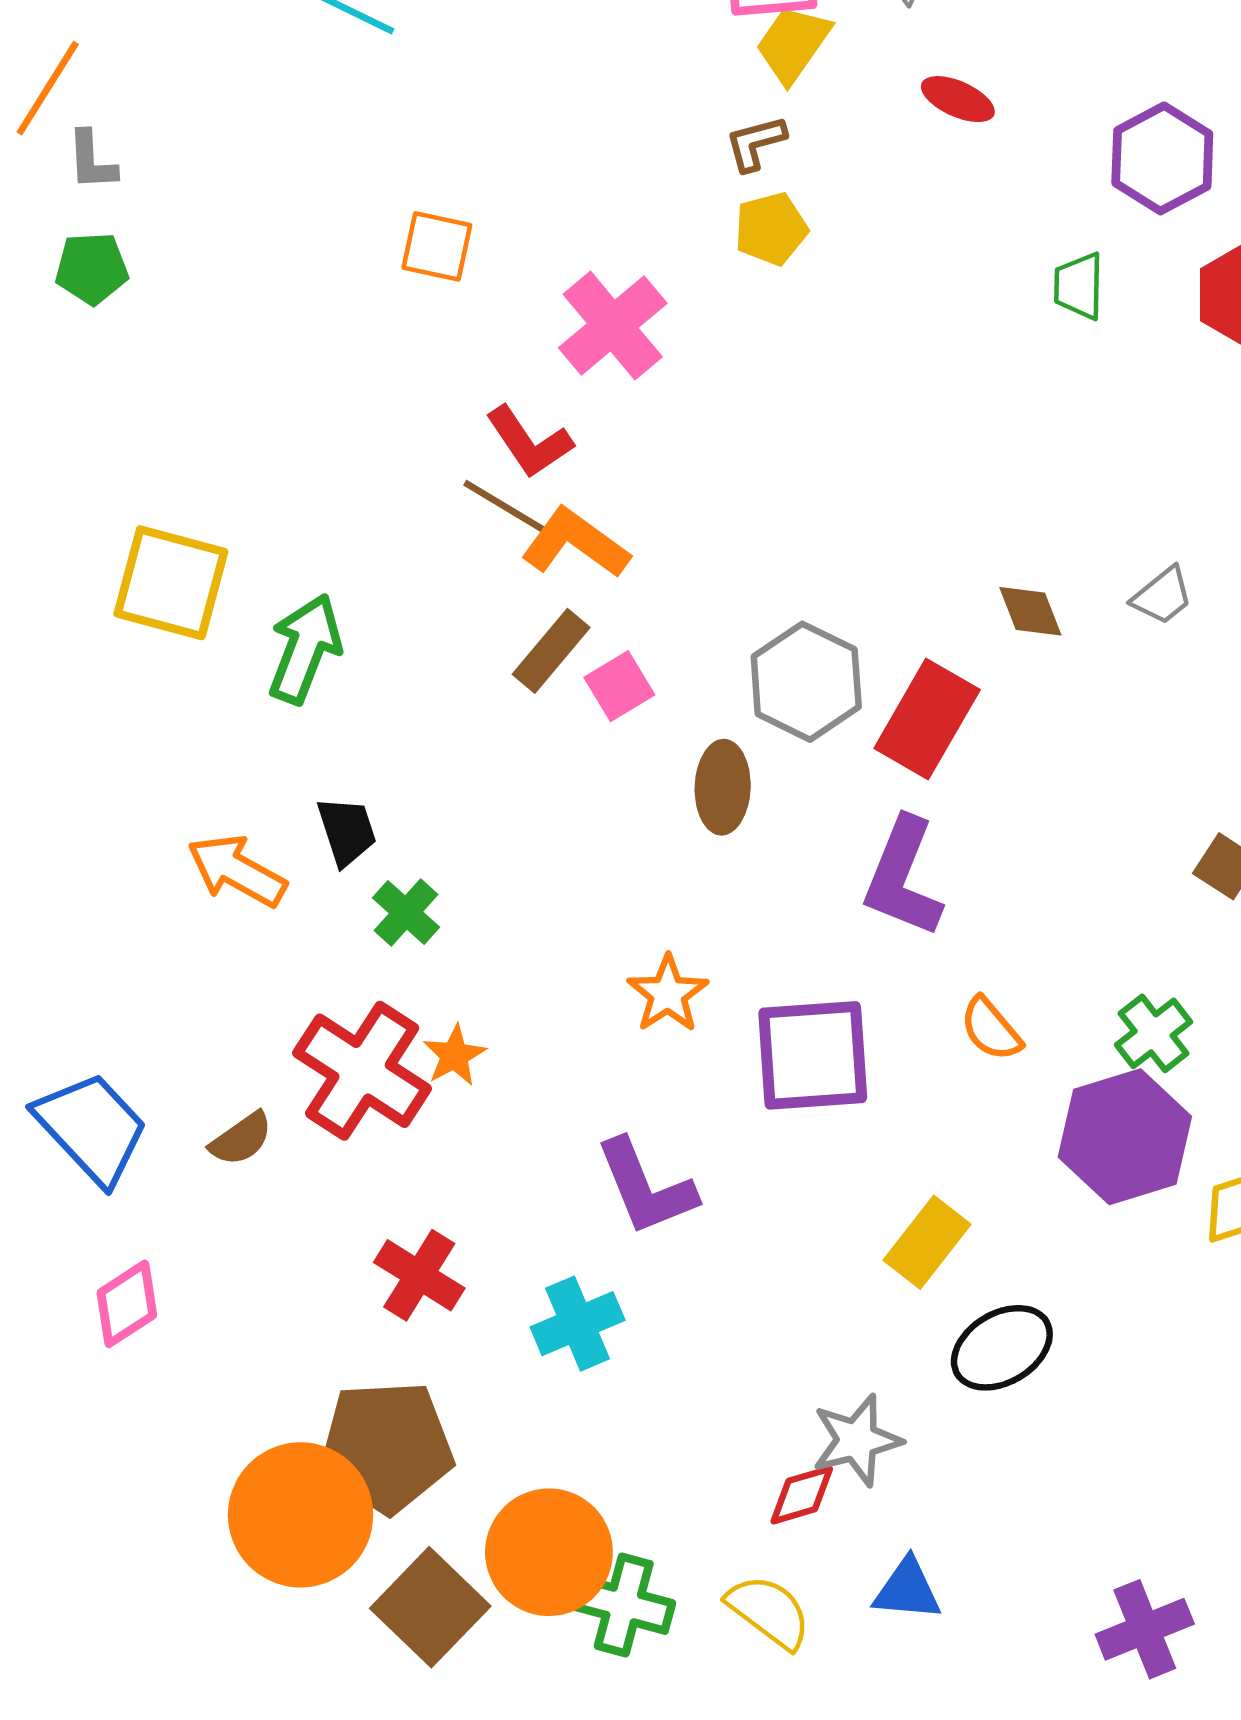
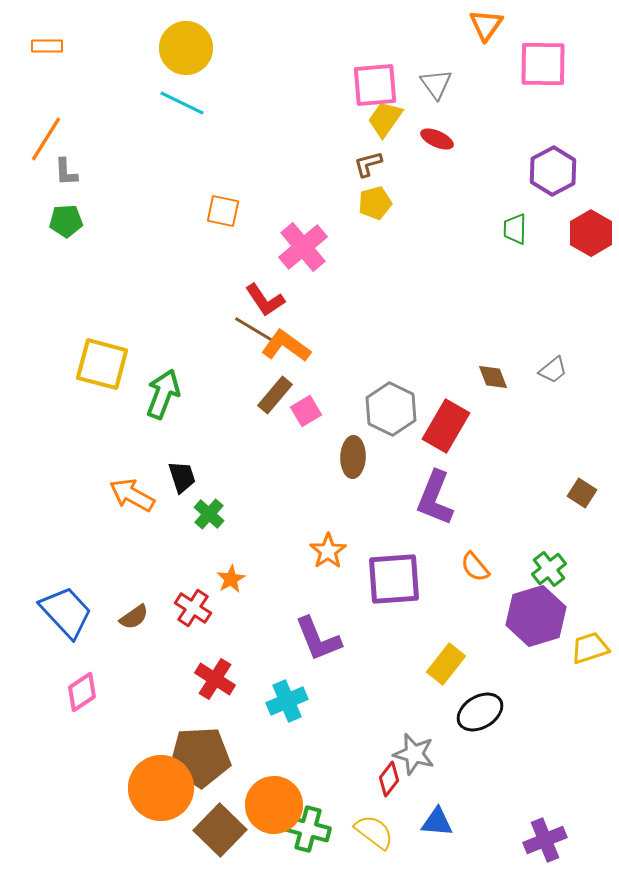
red ellipse: (958, 99) -> (437, 139), moved
red cross: (362, 1071) -> (193, 608), moved, size x0.6
gray star: (857, 1440) -> (414, 754), turned 30
red diamond: (802, 1495) -> (389, 779), turned -36

